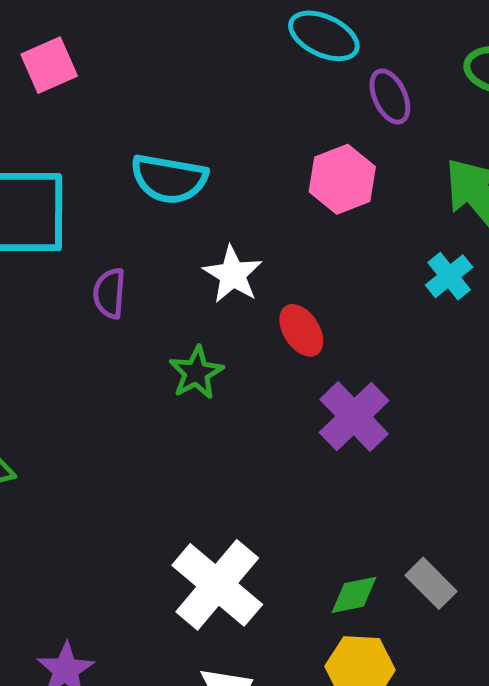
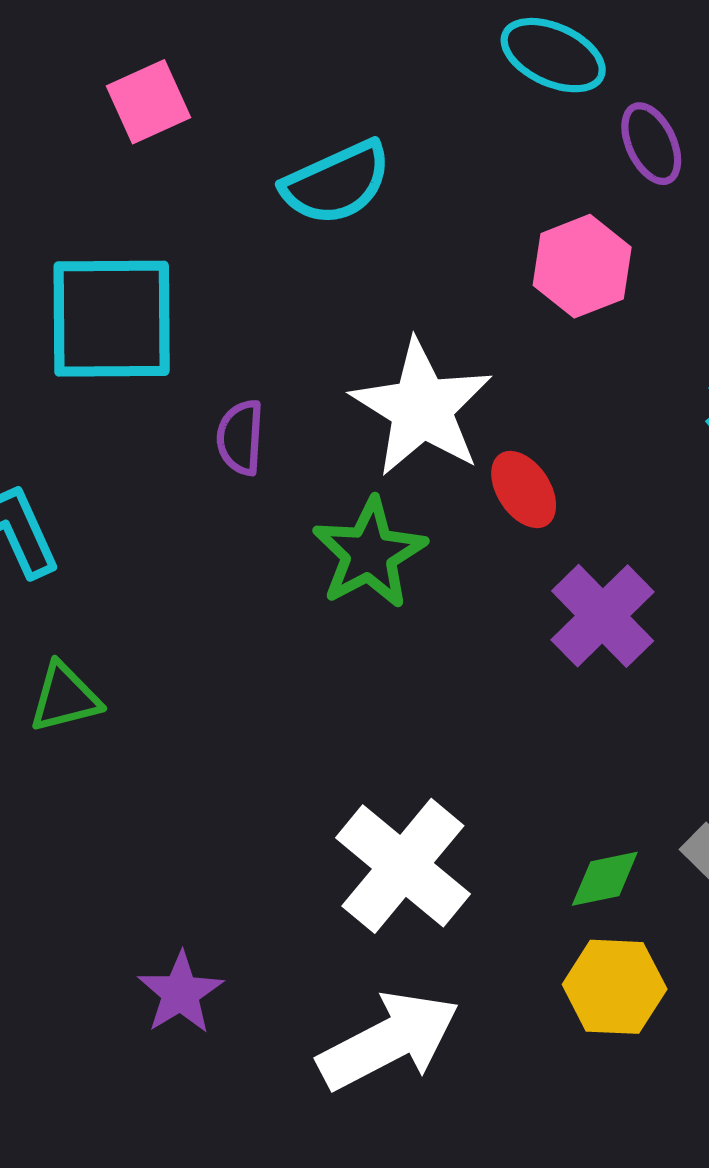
cyan semicircle: (169, 179) -> (337, 183), moved, turned -34
white star: (233, 274) -> (422, 408), size x1.6
green star: (196, 373) -> (369, 553), size x1.4

